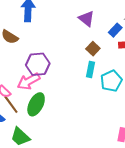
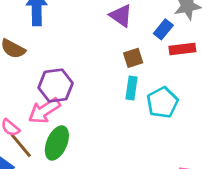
brown square: (93, 49) -> (133, 58), turned 32

